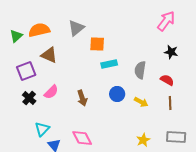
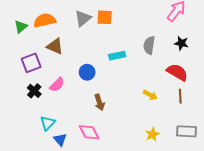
orange square: (97, 44) -> (105, 17), moved
gray semicircle: (140, 70) -> (149, 45), moved
red semicircle: (167, 80) -> (177, 72), size x1.5
blue circle: (117, 94) -> (87, 72), moved
brown arrow: (82, 98) -> (99, 102), moved

